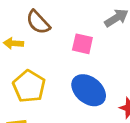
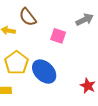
blue ellipse: (89, 90) -> (44, 72), moved

